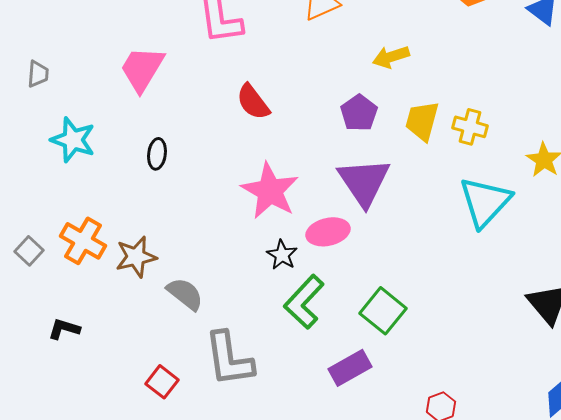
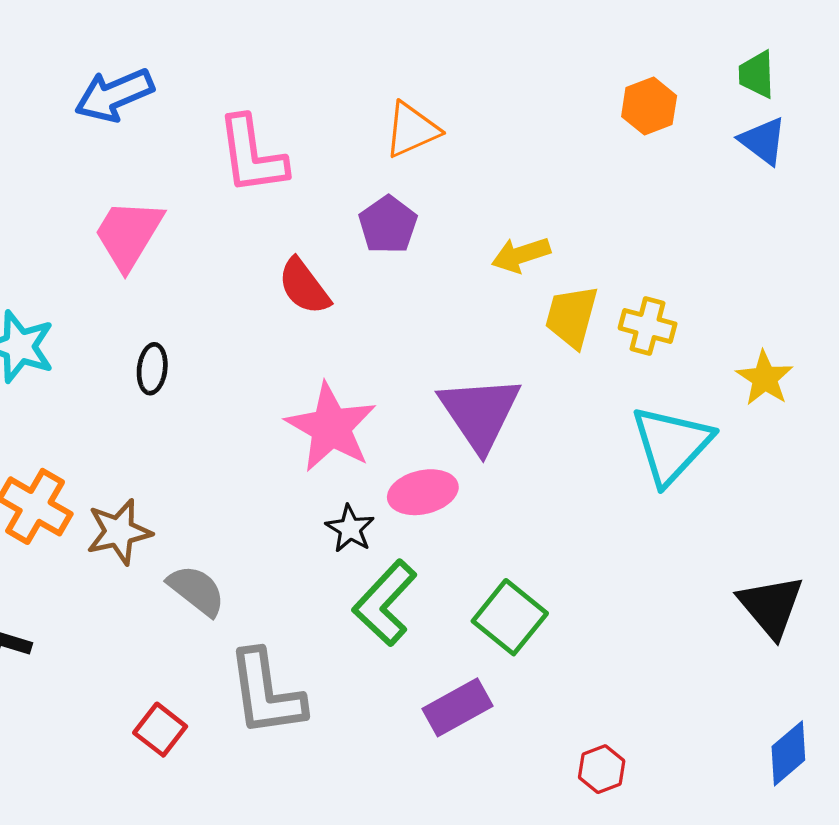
yellow arrow: (391, 57) -> (521, 255), moved
purple pentagon: (359, 113) -> (388, 225), moved

